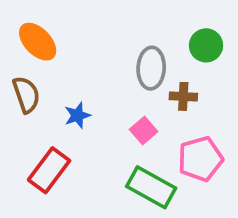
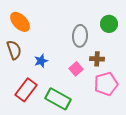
brown cross: (183, 96) -> (97, 59), moved
green rectangle: (151, 187) -> (58, 99), moved

